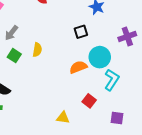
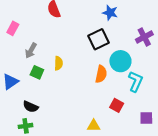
black square: (81, 32) -> (98, 39), size x1.5
orange semicircle: (78, 67) -> (101, 74), turned 132

